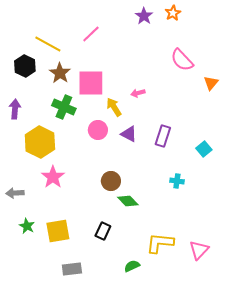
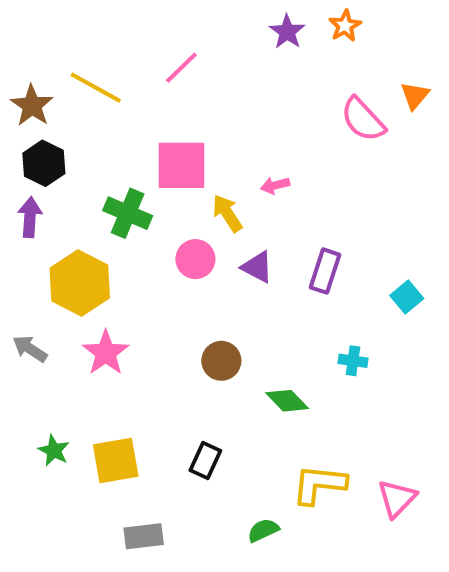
black hexagon: (25, 66) -> (44, 163), moved
brown star: (60, 73) -> (32, 106), moved
orange triangle: (211, 83) -> (415, 96), moved
gray arrow: (15, 193) -> (30, 349), moved, turned 36
green diamond: (128, 201) -> (287, 401), moved

